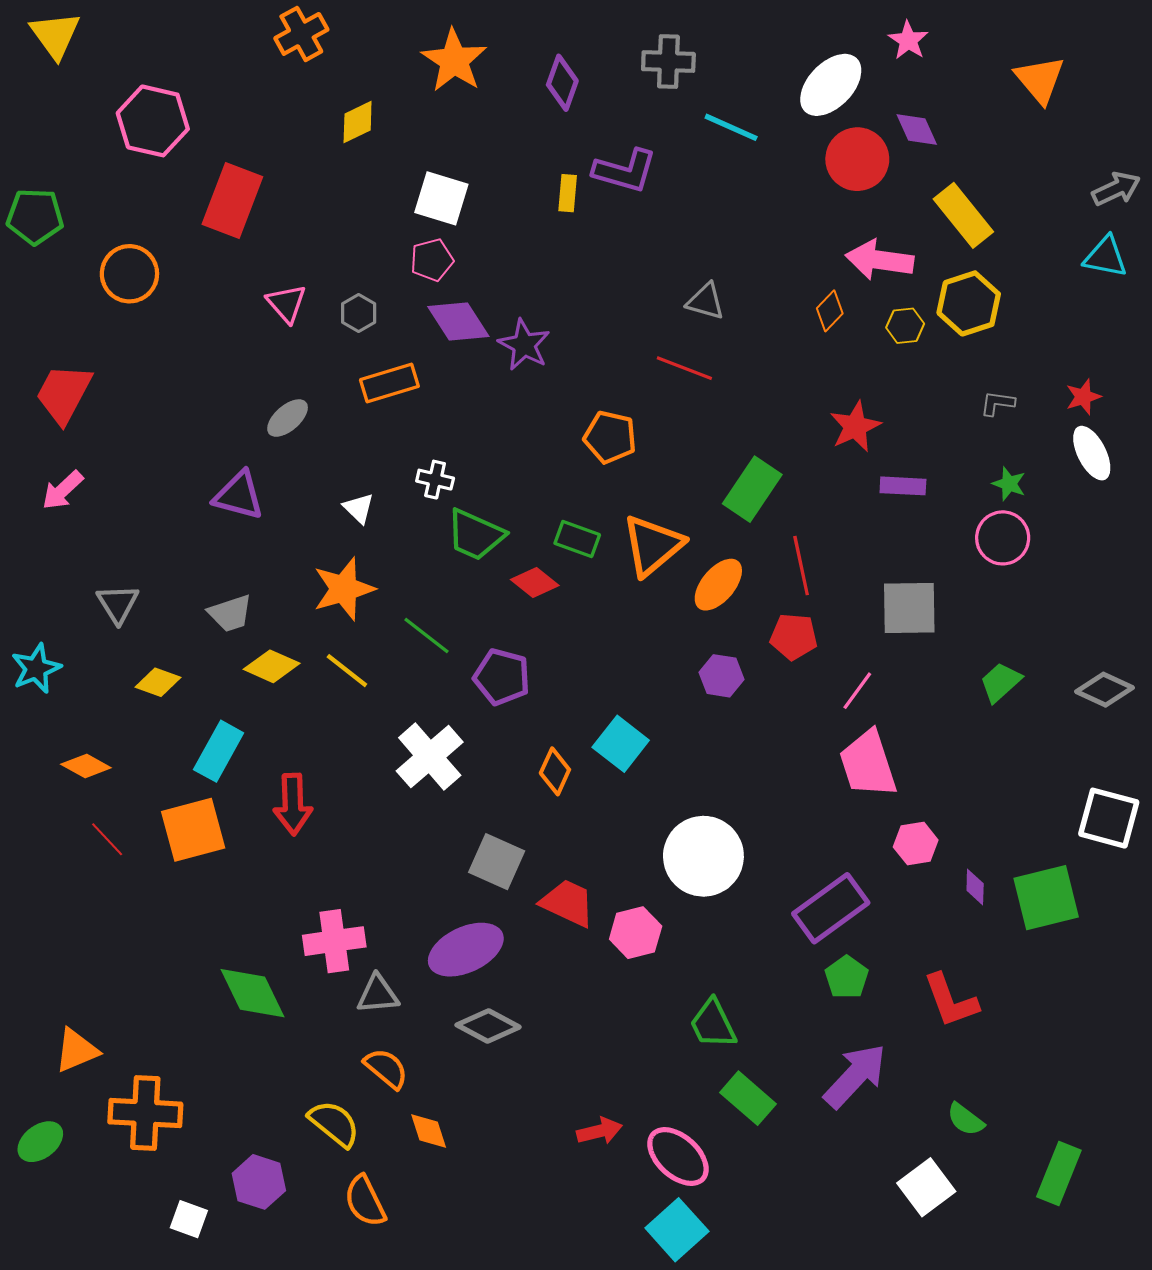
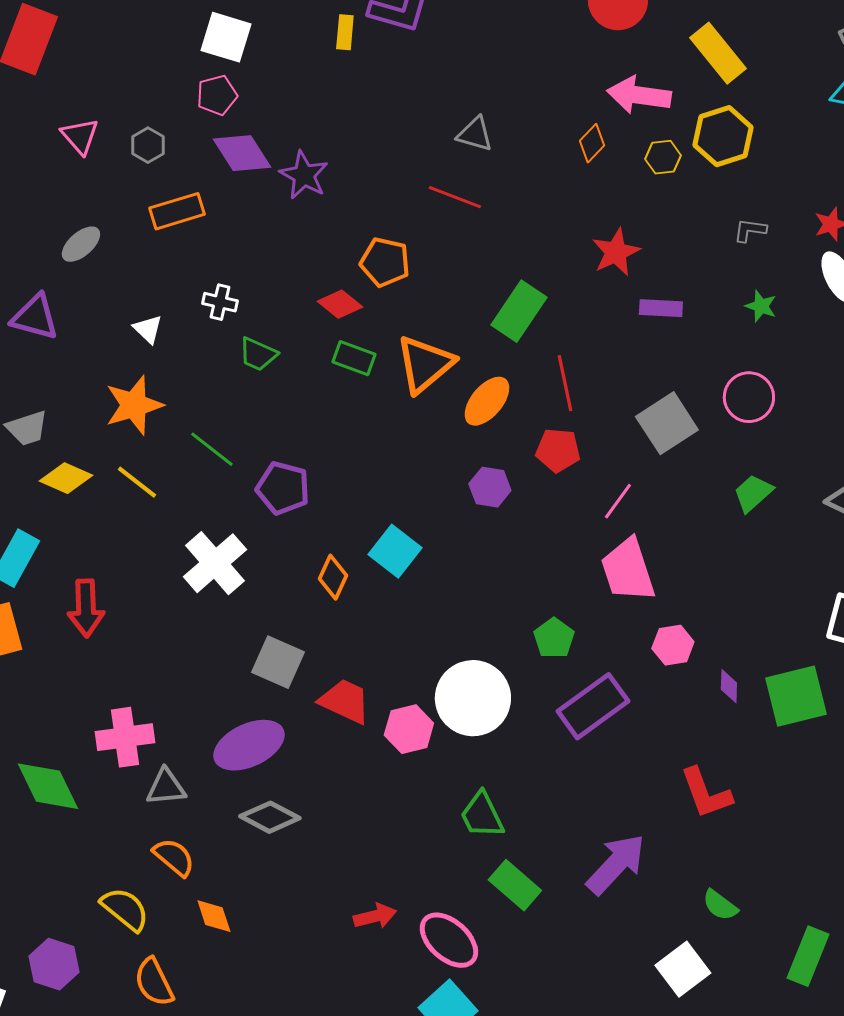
green trapezoid: (475, 535) -> (258, 354), size x0.7
pink circle: (1003, 538) -> (749, 397), moved
red diamond: (535, 582) -> (340, 304), moved
gray square: (909, 608) -> (667, 423), turned -32
white circle: (703, 856) -> (473, 698), moved
green pentagon: (847, 977) -> (554, 638), moved

